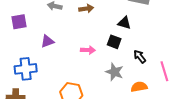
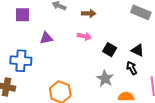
black triangle: (124, 23) -> (138, 50), moved
pink arrow: (88, 50) -> (84, 36), moved

